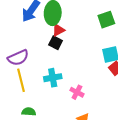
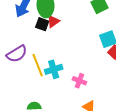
black square: (56, 43) -> (42, 24), moved
yellow line: (21, 80) -> (38, 65), moved

